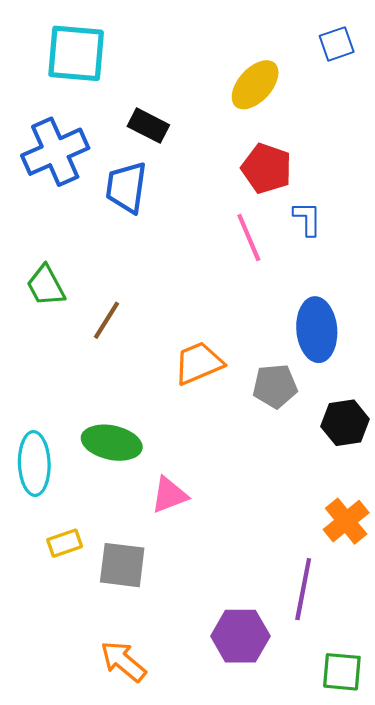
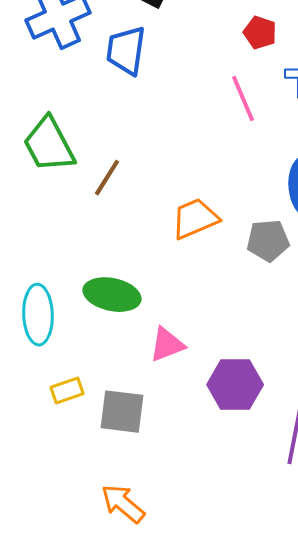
red pentagon: (267, 168) -> (260, 33), size x0.7
green trapezoid: (46, 286) -> (49, 145), size x1.4
purple hexagon: (240, 636) -> (235, 385), moved

